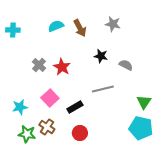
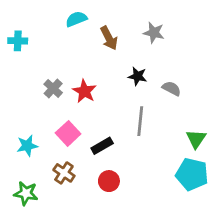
cyan semicircle: (56, 26) -> (76, 19), moved
gray line: (103, 89) -> (140, 121), turned -70
green star: (27, 134) -> (26, 193), moved

